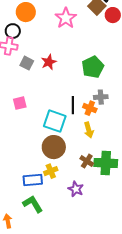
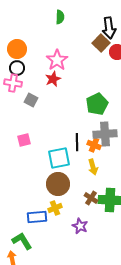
orange circle: (26, 12) -> (17, 49), moved
pink star: (66, 18) -> (57, 60), moved
red star: (49, 62) -> (53, 79), moved
gray cross: (101, 97) -> (105, 134), size x1.6
cyan square: (55, 121) -> (59, 158), turned -30
green L-shape: (33, 204) -> (22, 241), moved

